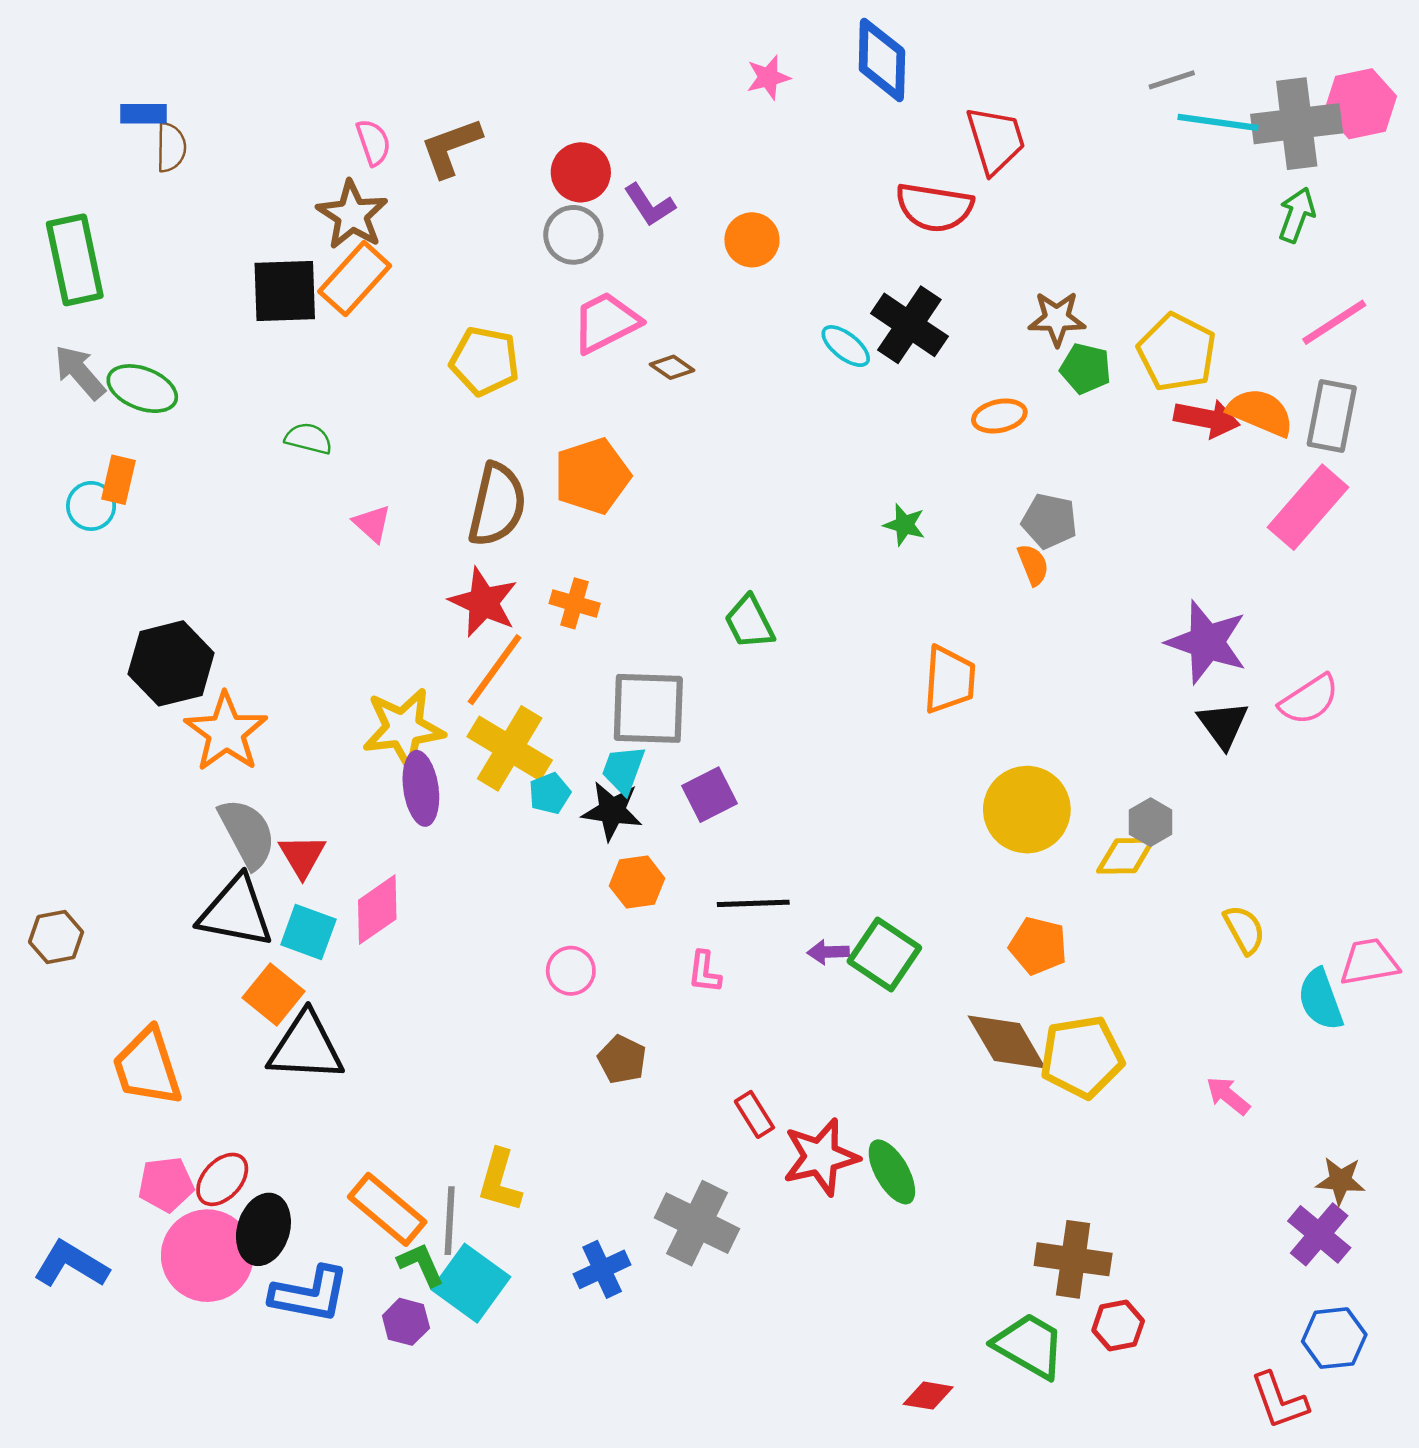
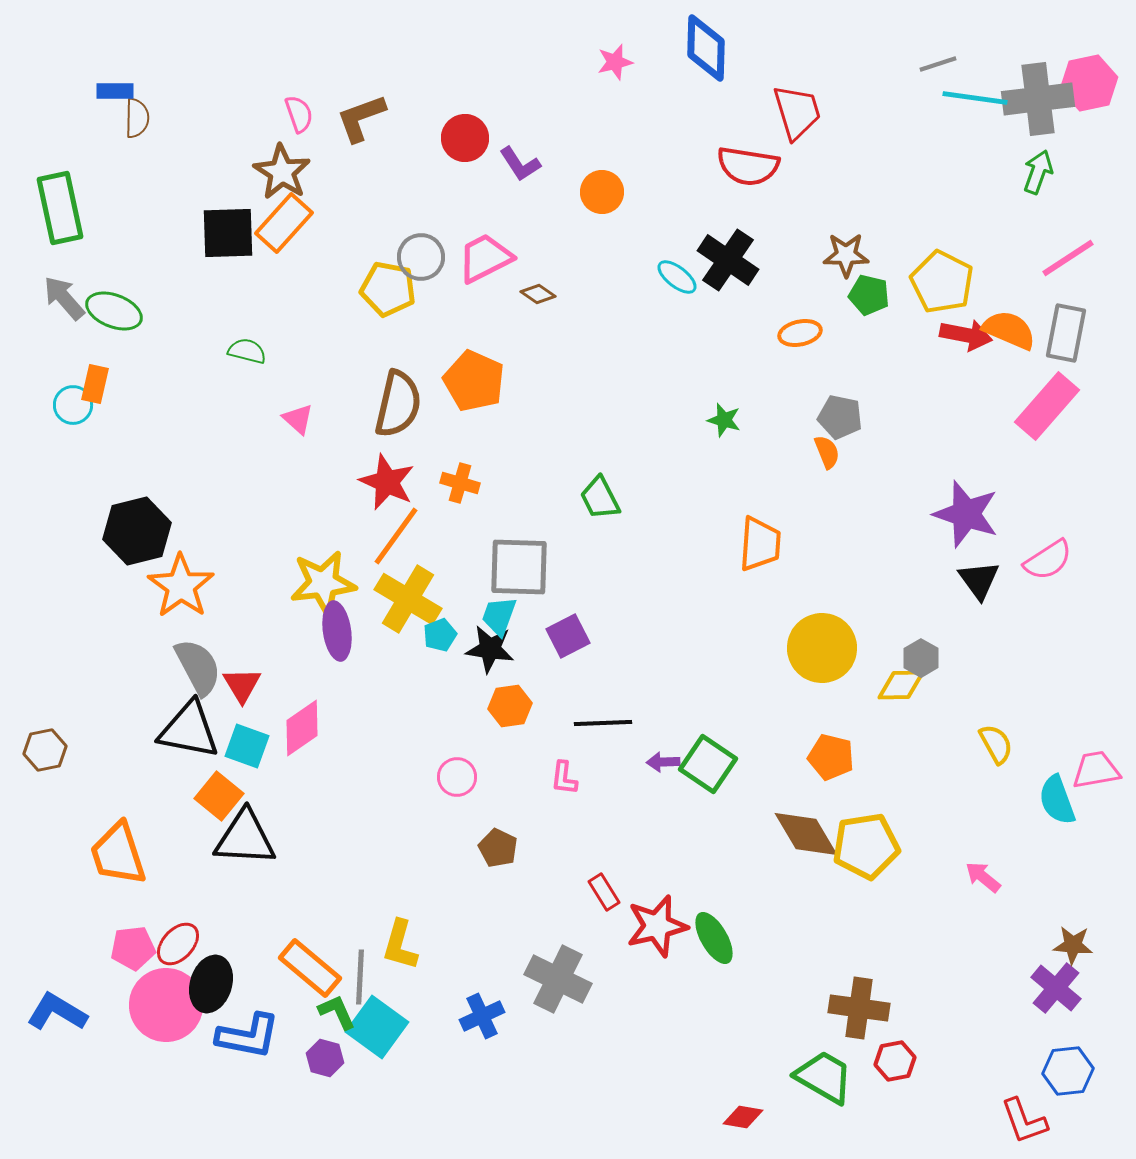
gray circle: (573, 235) -> (421, 257), moved
orange pentagon: (592, 476) -> (474, 381), turned -30

